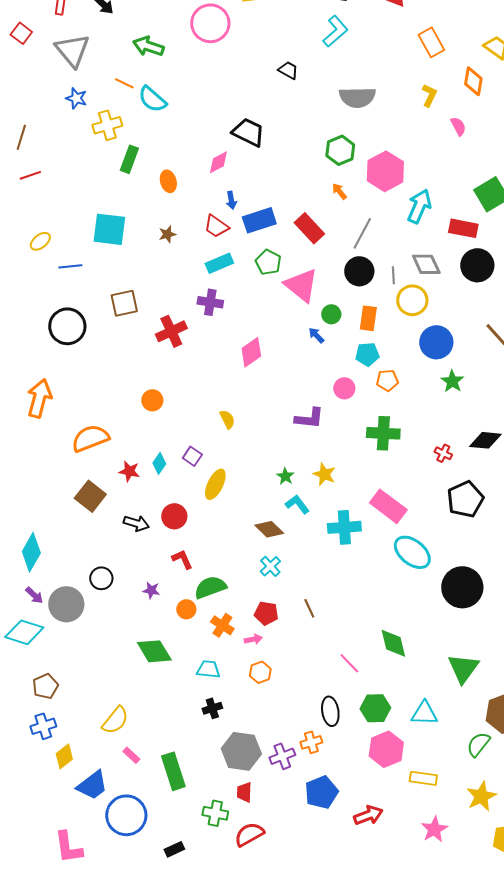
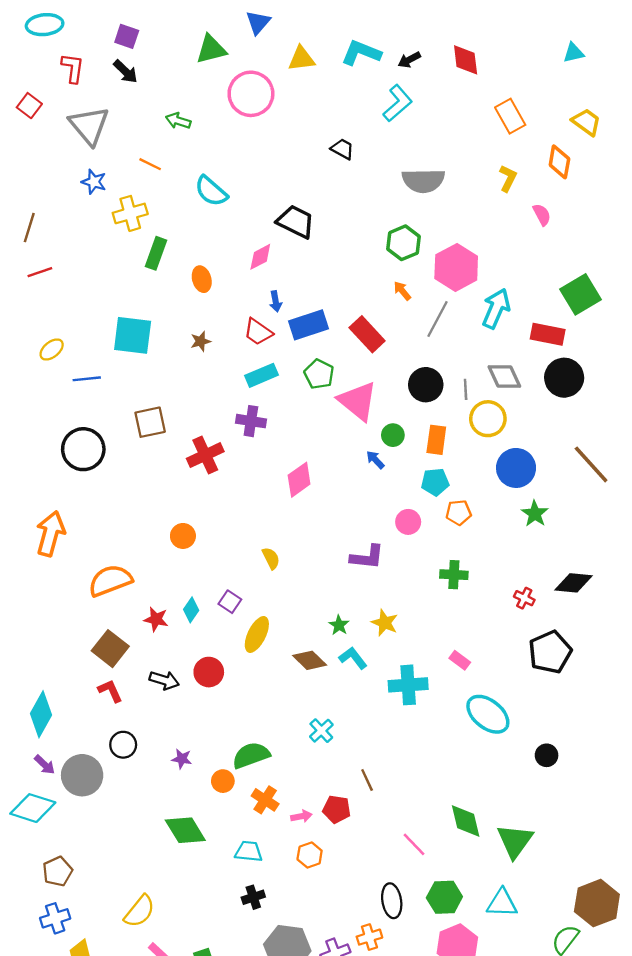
green arrow: (148, 46) -> (178, 121), size x0.7
cyan semicircle: (152, 99) -> (211, 191), moved
gray line: (362, 233) -> (437, 319), moved
green cross: (383, 433) -> (454, 575), size x0.7
pink rectangle: (388, 506) -> (460, 660), size x0.5
brown diamond: (269, 529) -> (310, 660), moved
red L-shape: (182, 559) -> (110, 691), moved
black circle: (462, 587) -> (547, 755), size x0.5
red pentagon: (266, 613) -> (337, 809), moved
green triangle: (463, 668) -> (515, 841), moved

